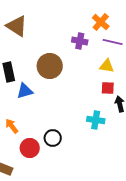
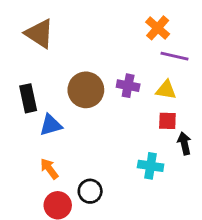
purple cross: (80, 41) -> (128, 86), moved
orange arrow: (12, 126) -> (49, 169), moved

